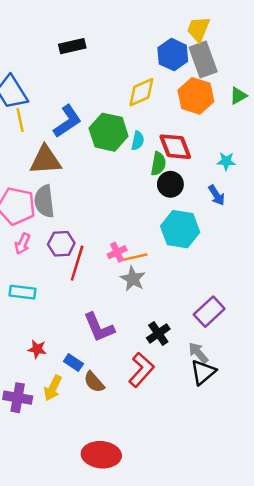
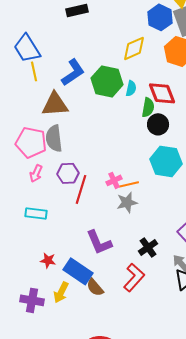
gray star: (133, 279) -> (127, 202), turned 30
blue rectangle: (73, 363) -> (78, 271), size x1.8

